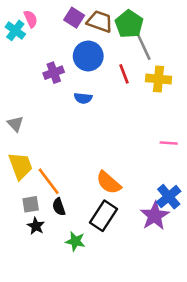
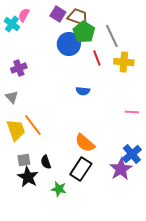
pink semicircle: (31, 19) -> (24, 15), turned -128
green pentagon: (129, 24) -> (84, 32), moved
purple cross: (54, 73) -> (19, 68), moved
blue semicircle: (83, 98) -> (83, 91), moved
orange line: (49, 181) -> (33, 125), moved
black star: (36, 226) -> (28, 177), size x1.5

